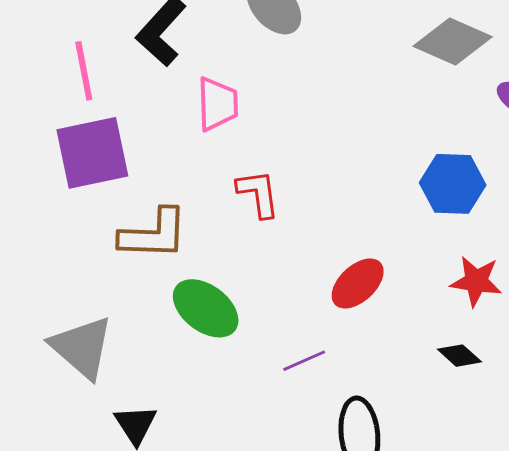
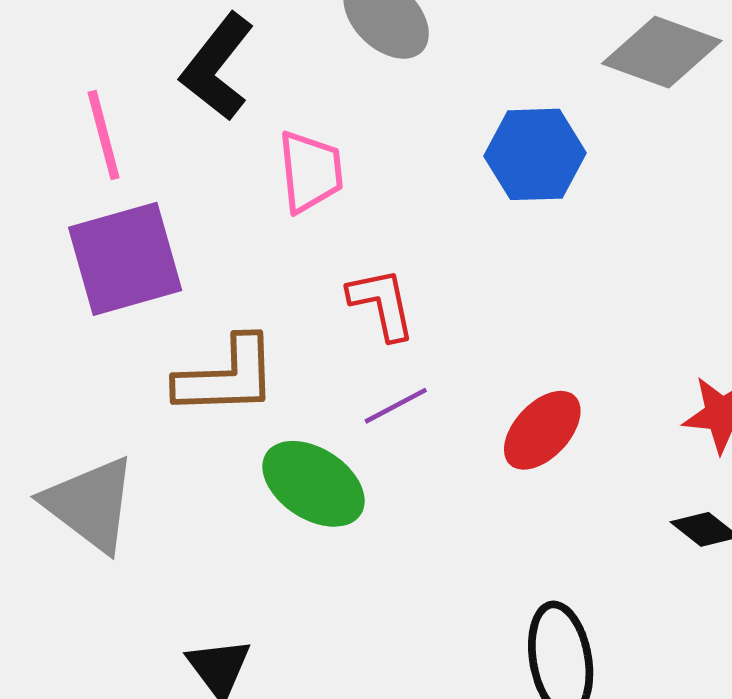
blue hexagon: (453, 184) -> (535, 154), moved
gray triangle: (82, 347) -> (90, 504), moved
purple line: (304, 361) -> (396, 406), moved

